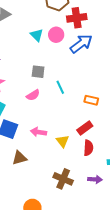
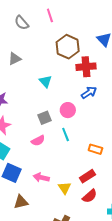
pink circle: (56, 35) -> (68, 110), moved
blue arrow: (81, 44) -> (89, 93), size x0.7
gray square: (38, 72) -> (45, 118), turned -32
red semicircle: (88, 148) -> (90, 196), turned 42

